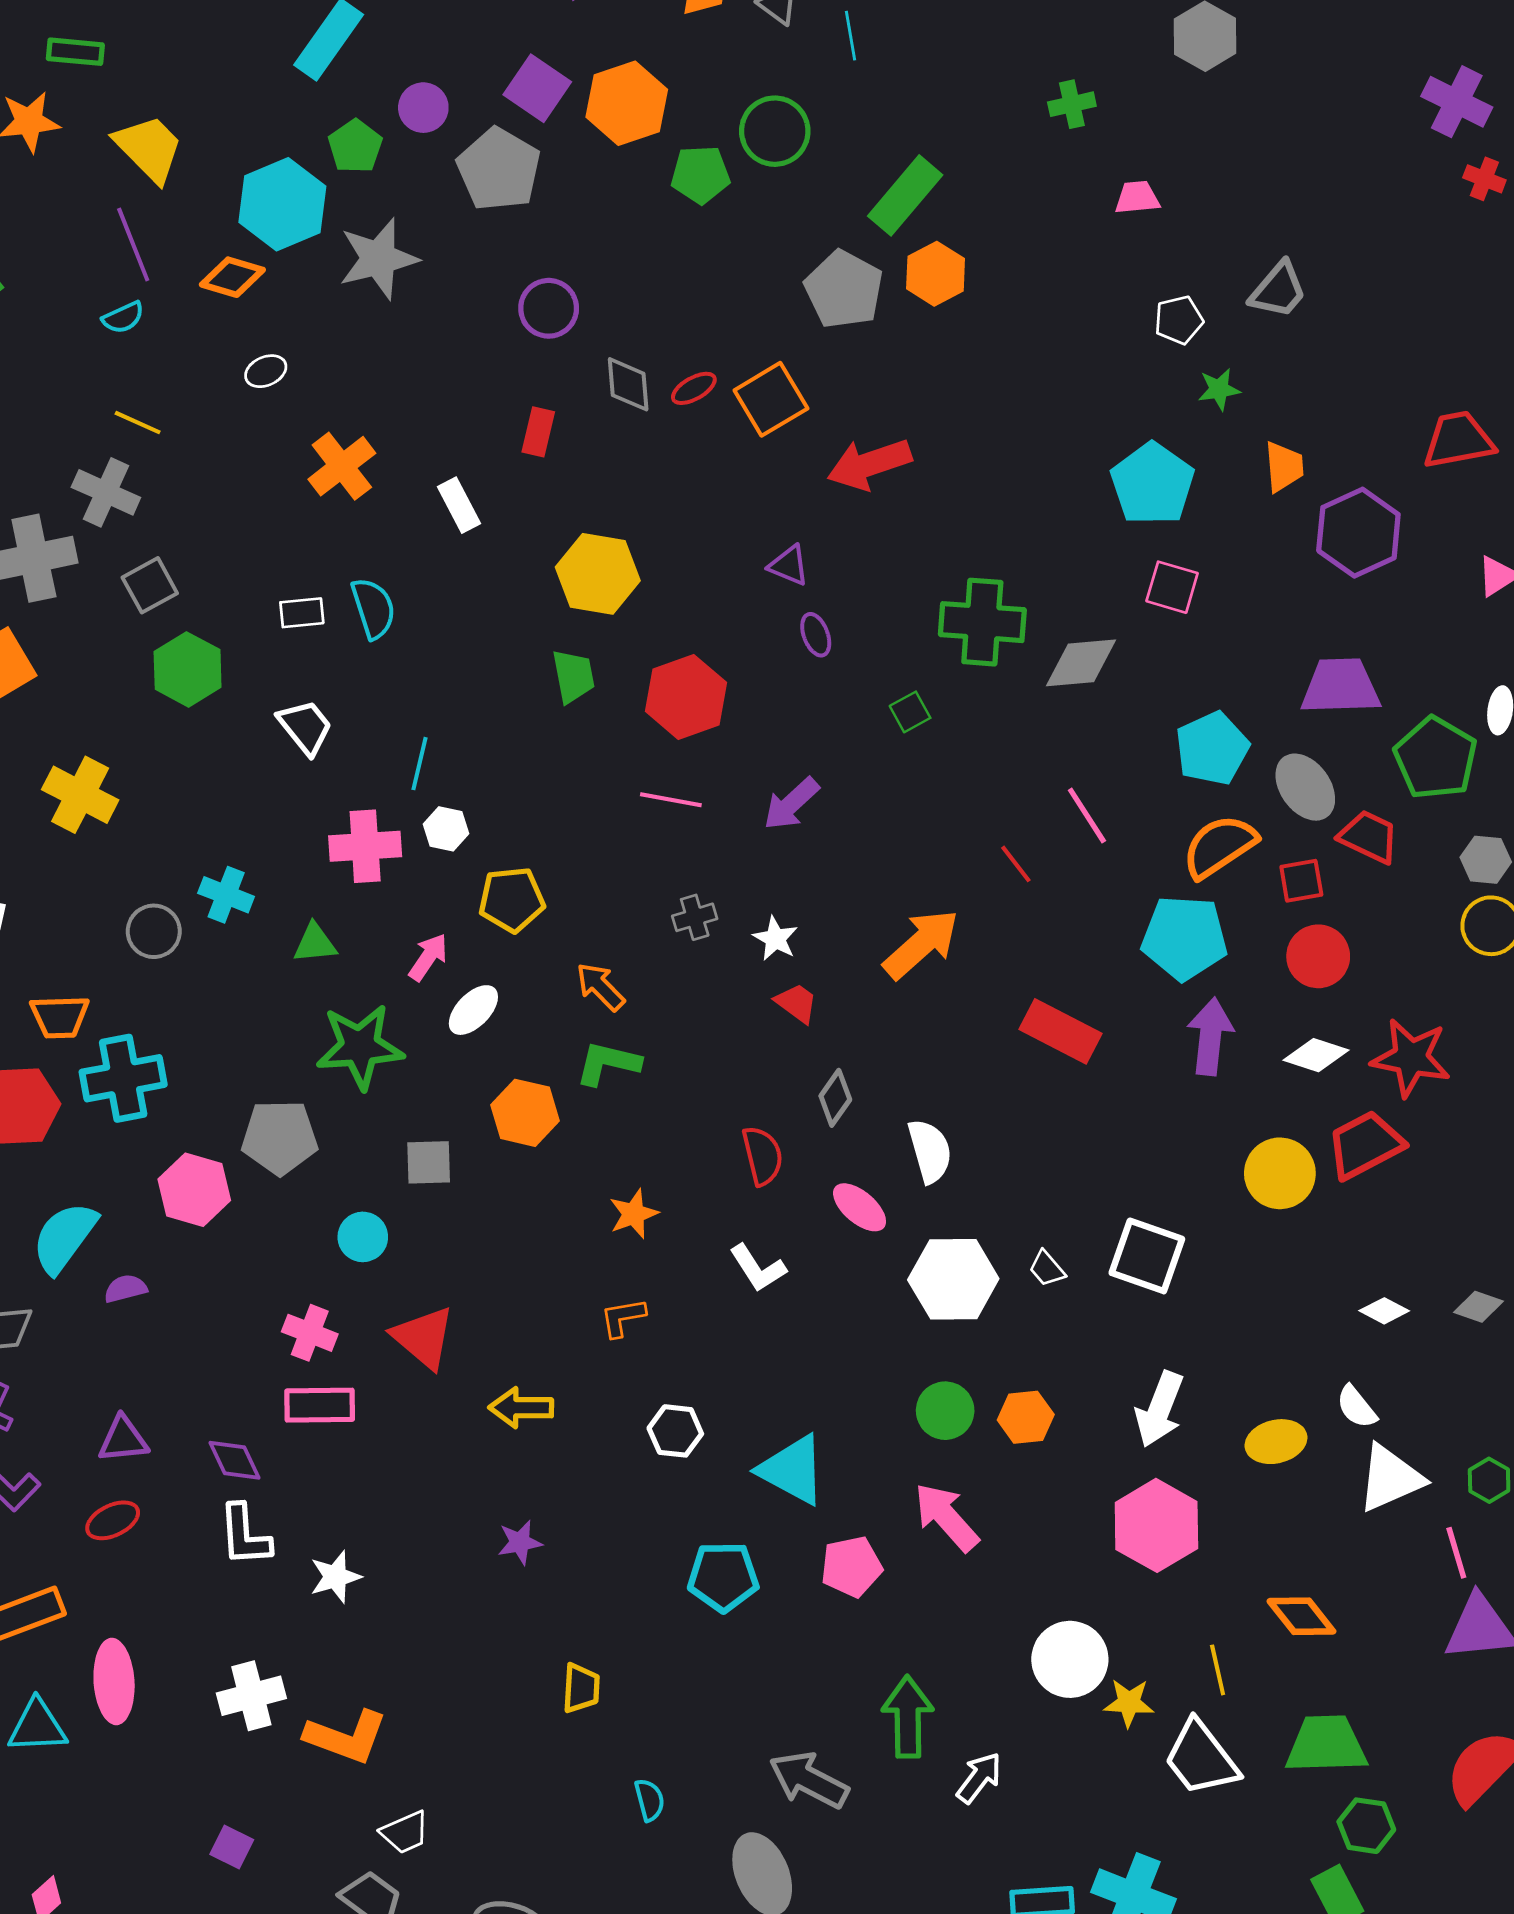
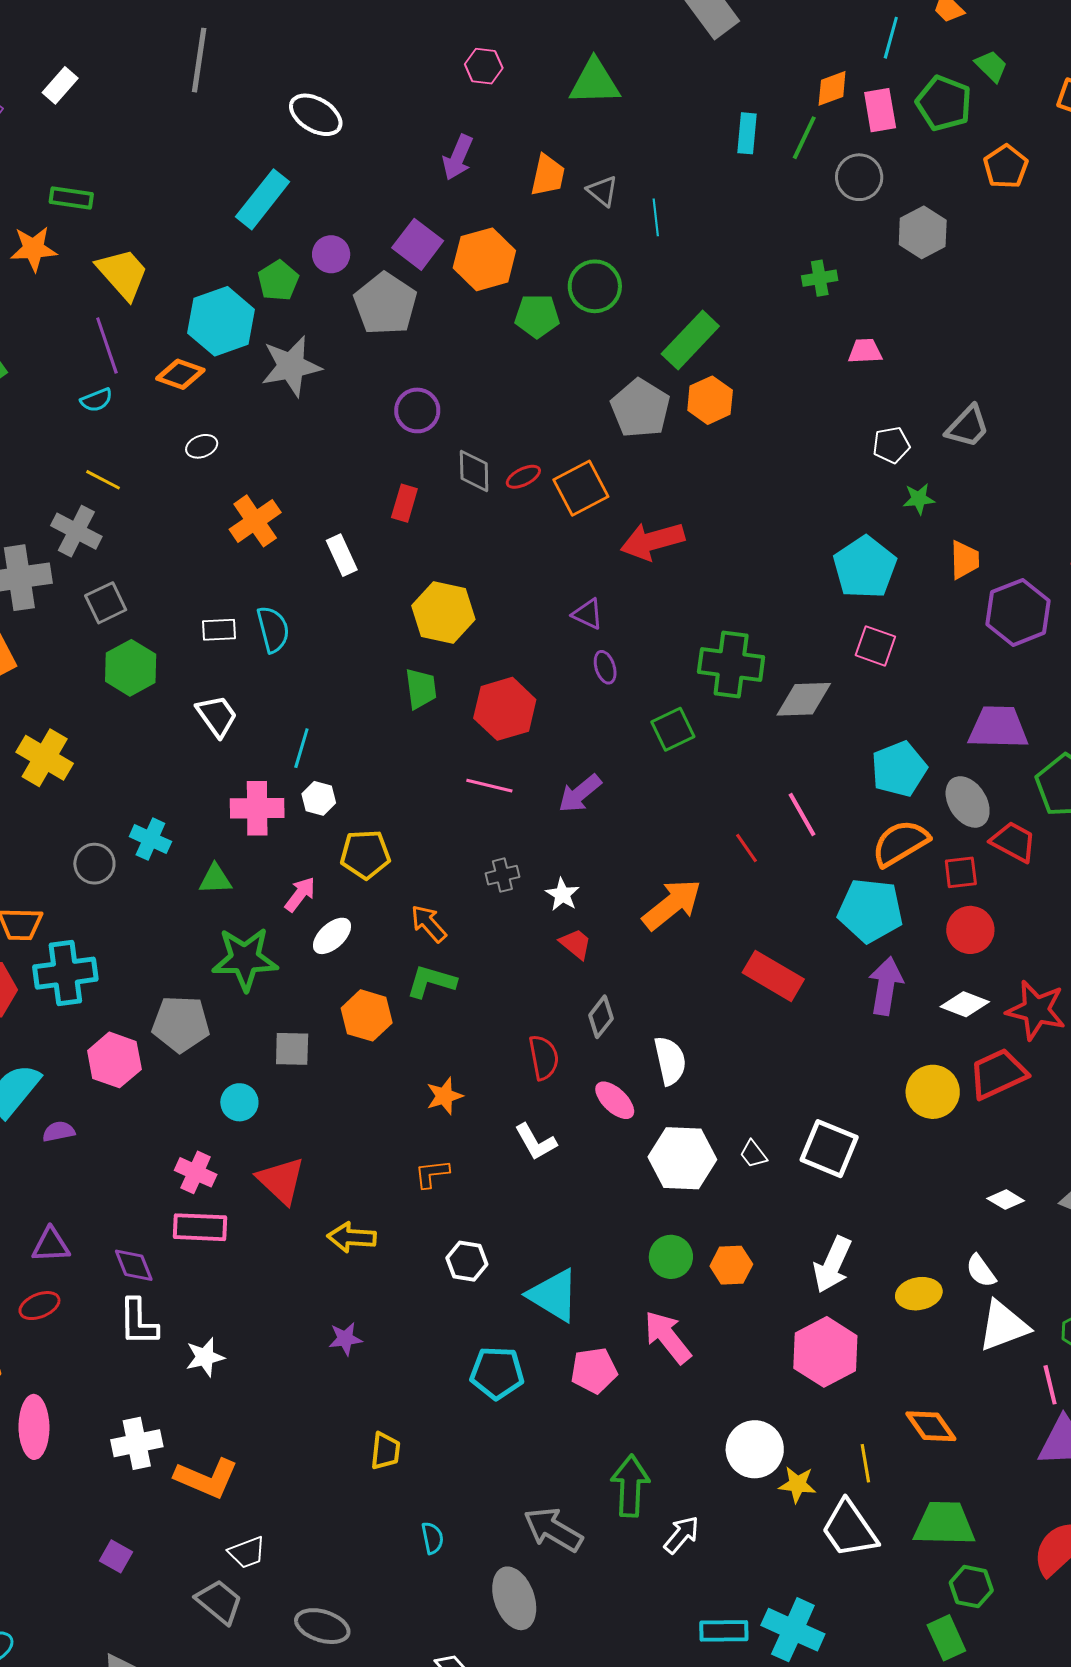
green square: (910, 712) -> (673, 729), size x1.4

